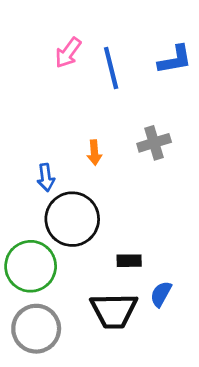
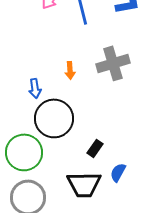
gray cross: (154, 143) -> (113, 63), size x1.4
black rectangle: (129, 261) -> (95, 148), turned -54

